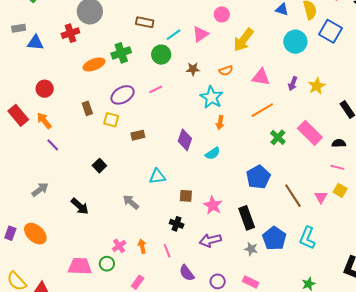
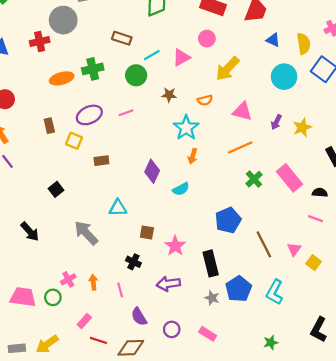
yellow square: (340, 190) -> (314, 263), moved
gray arrow: (131, 202) -> (86, 233), size x1.4

